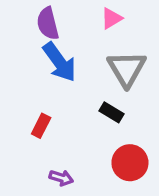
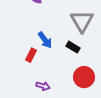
blue arrow: (60, 62) -> (45, 40), moved, size x0.7

